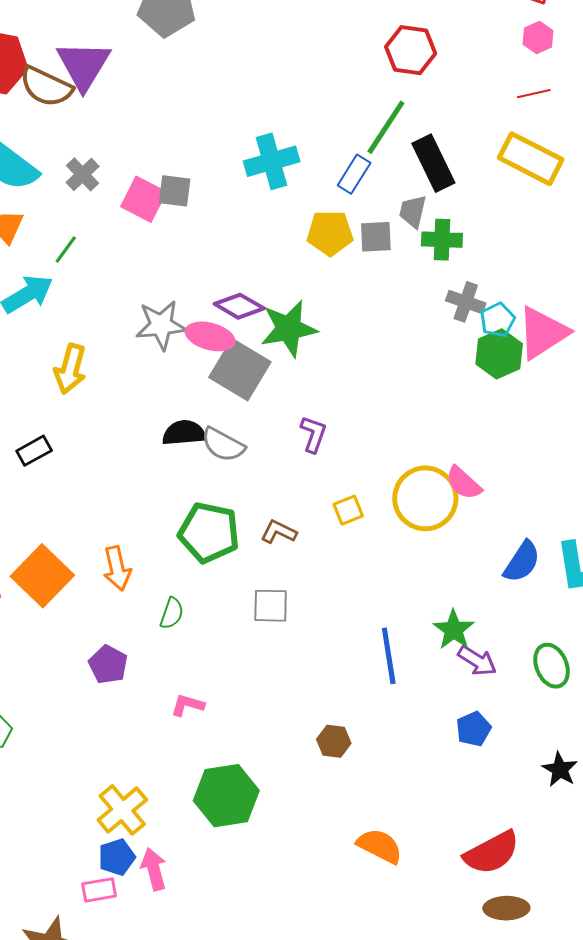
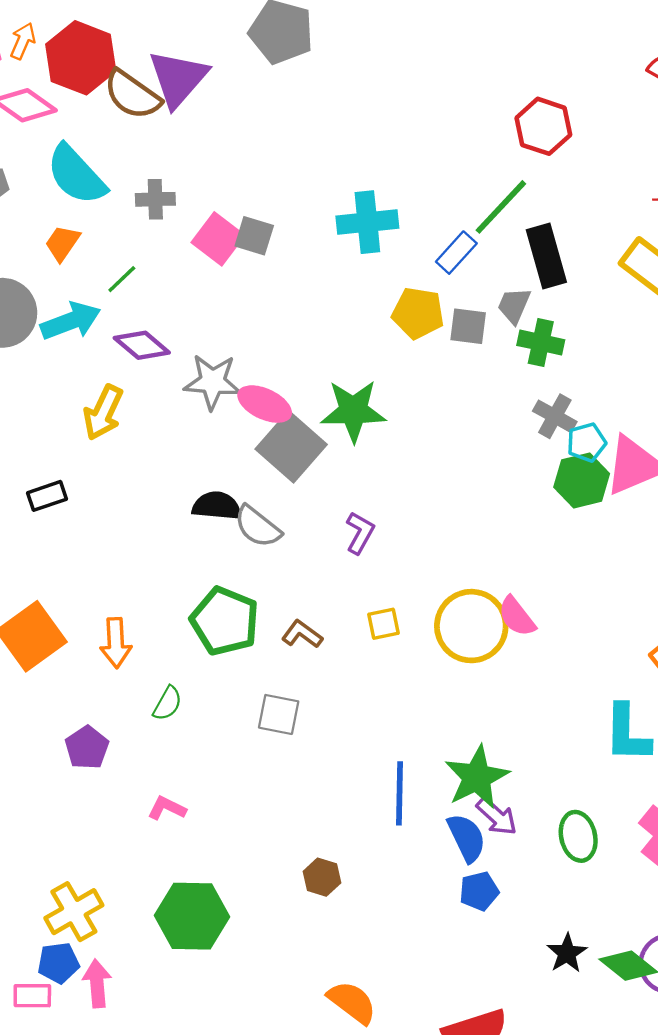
gray cross: (83, 174) -> (155, 199), turned 32
purple diamond: (239, 306) -> (142, 345), moved
blue semicircle: (522, 562) -> (467, 838), moved, turned -69
green star: (454, 630) -> (477, 777), size x1.4

